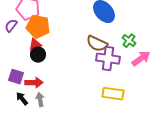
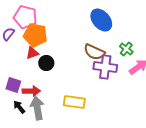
black circle: (38, 55) -> (46, 63), moved
yellow rectangle: (113, 94) -> (74, 102), moved
gray arrow: (40, 100) -> (37, 108), size x1.6

